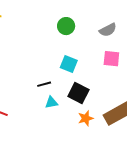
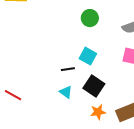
black line: (44, 84) -> (68, 69), moved
cyan triangle: (51, 102) -> (66, 92), turned 40

